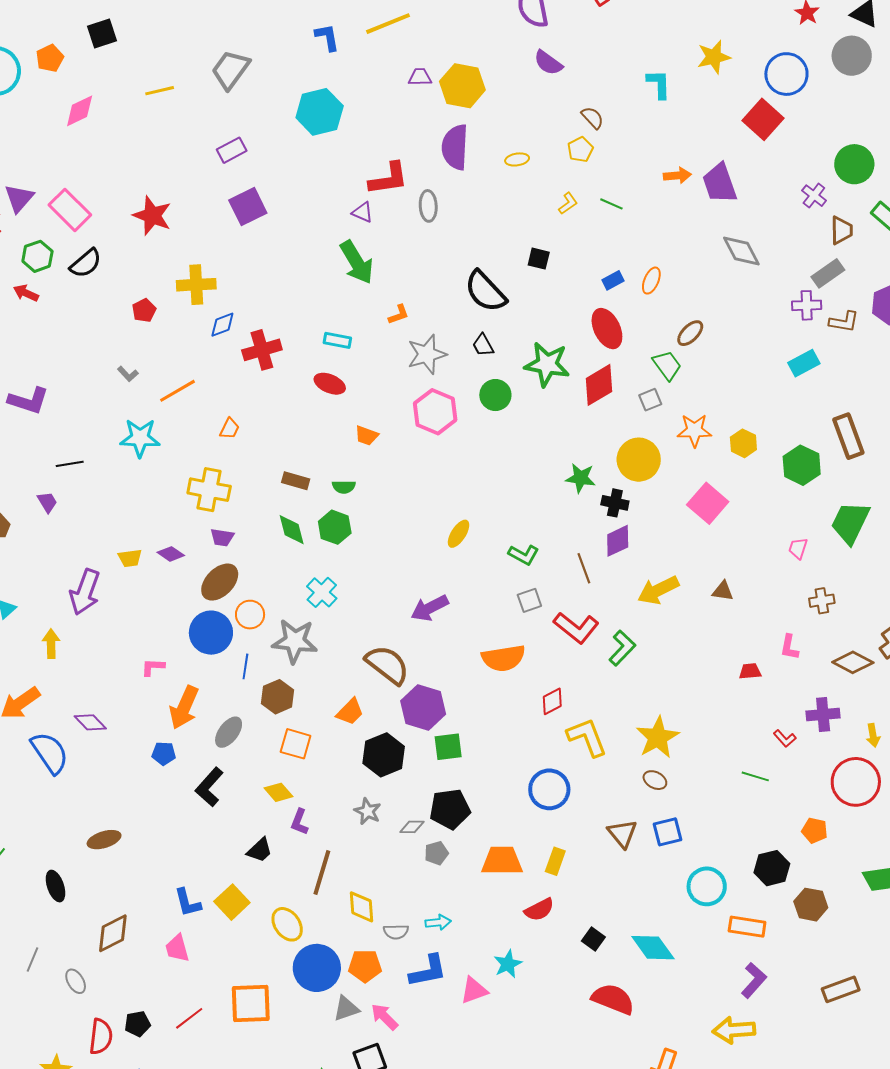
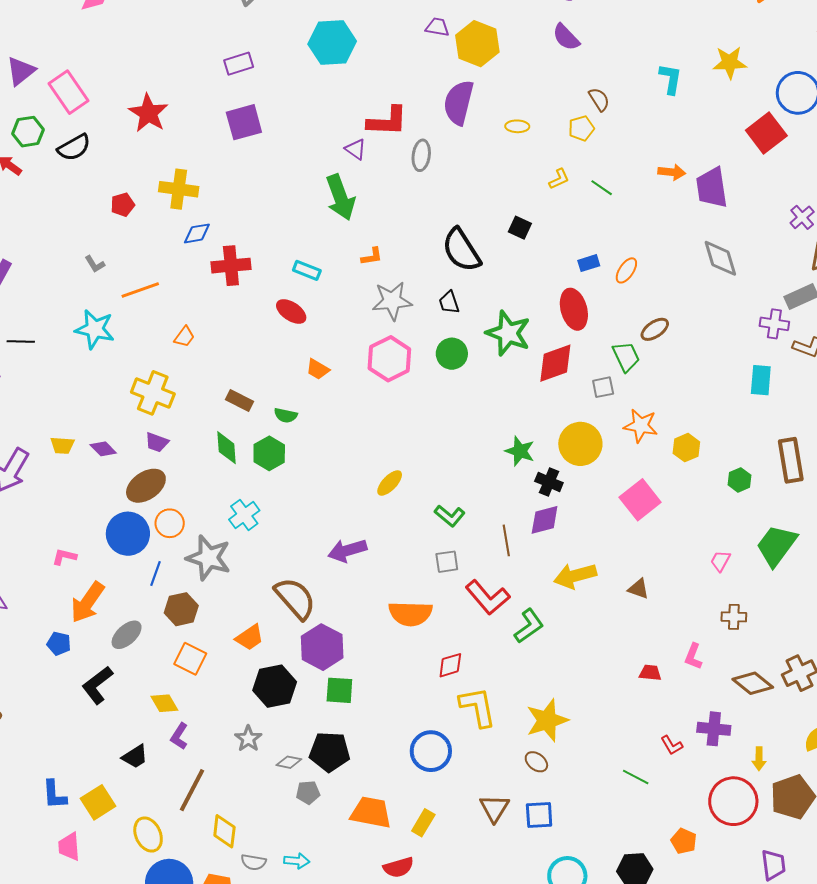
cyan rectangle: (804, 363) -> (761, 380), turned -68
green hexagon: (802, 465) -> (739, 480), size x0.6
pink trapezoid: (177, 948) -> (69, 847), moved

